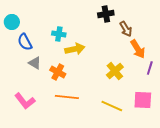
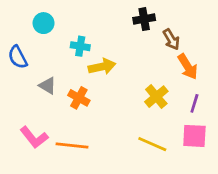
cyan circle: (12, 22) -> (44, 23), moved
blue semicircle: (25, 42) -> (18, 57), moved
purple line: (150, 68) -> (194, 103), moved
orange line: (67, 97) -> (72, 145), moved

